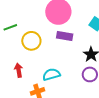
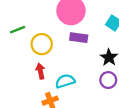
red arrow: (19, 70) -> (40, 71), moved

